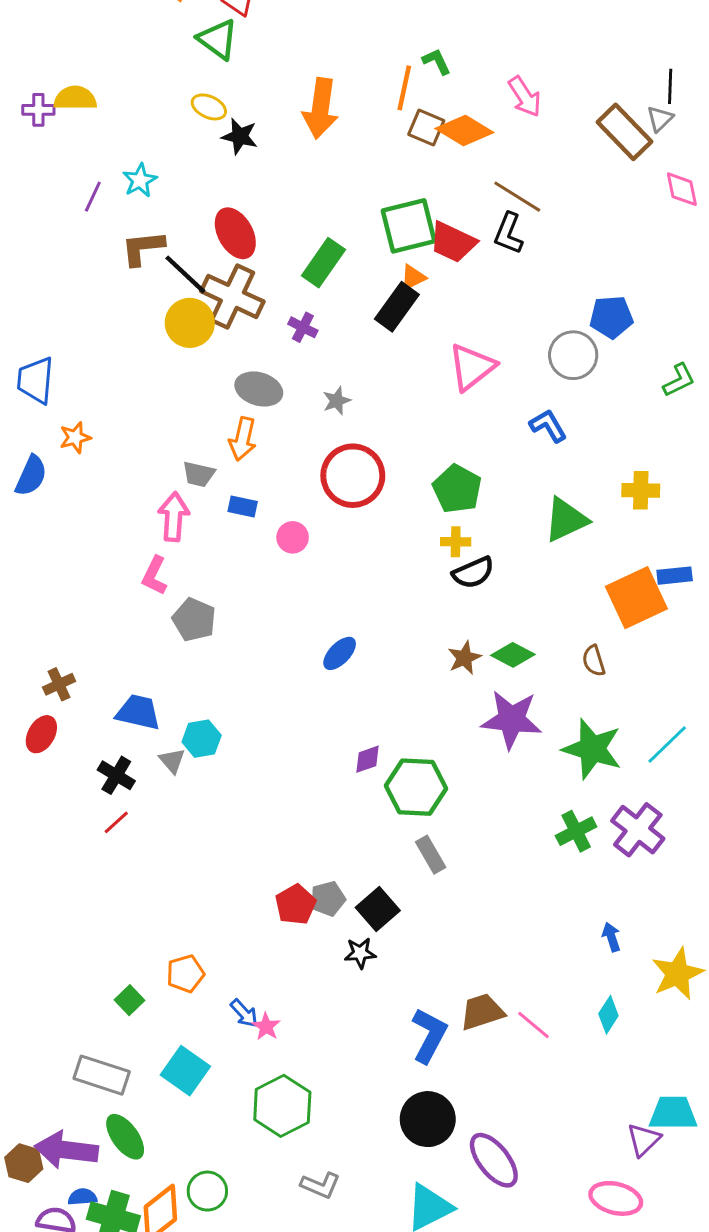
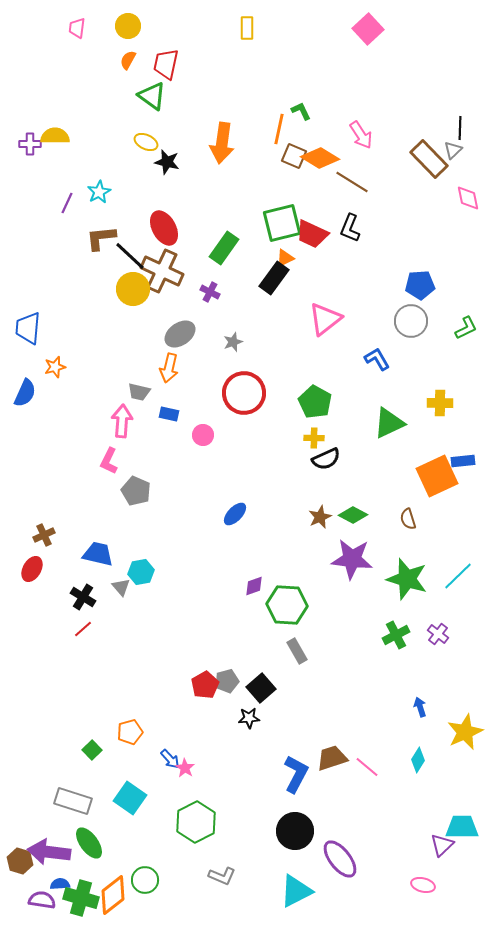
brown line: (517, 197) -> (352, 182), moved
gray circle: (573, 355) -> (411, 321), moved
gray ellipse: (259, 389) -> (180, 334), turned -52
purple cross: (638, 830) -> (438, 634), size x0.6
pink ellipse: (616, 1198) -> (423, 885), size x0.7

